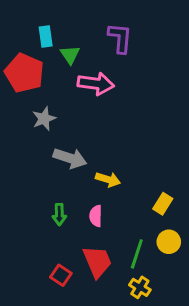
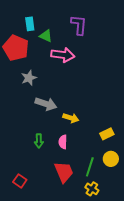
green triangle: (70, 55) -> (46, 36), turned -32
yellow rectangle: (163, 204) -> (107, 134), turned 32
red square: (61, 275) -> (20, 181), moved

